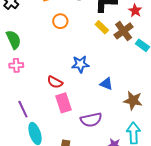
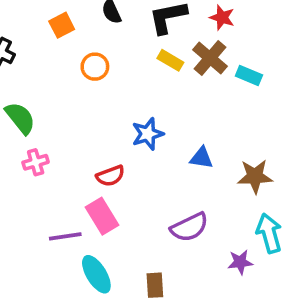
red semicircle: (55, 82) -> (110, 176), turned -35
pink rectangle: (64, 103) -> (102, 216), moved
purple line: (23, 109) -> (65, 236), turned -60

